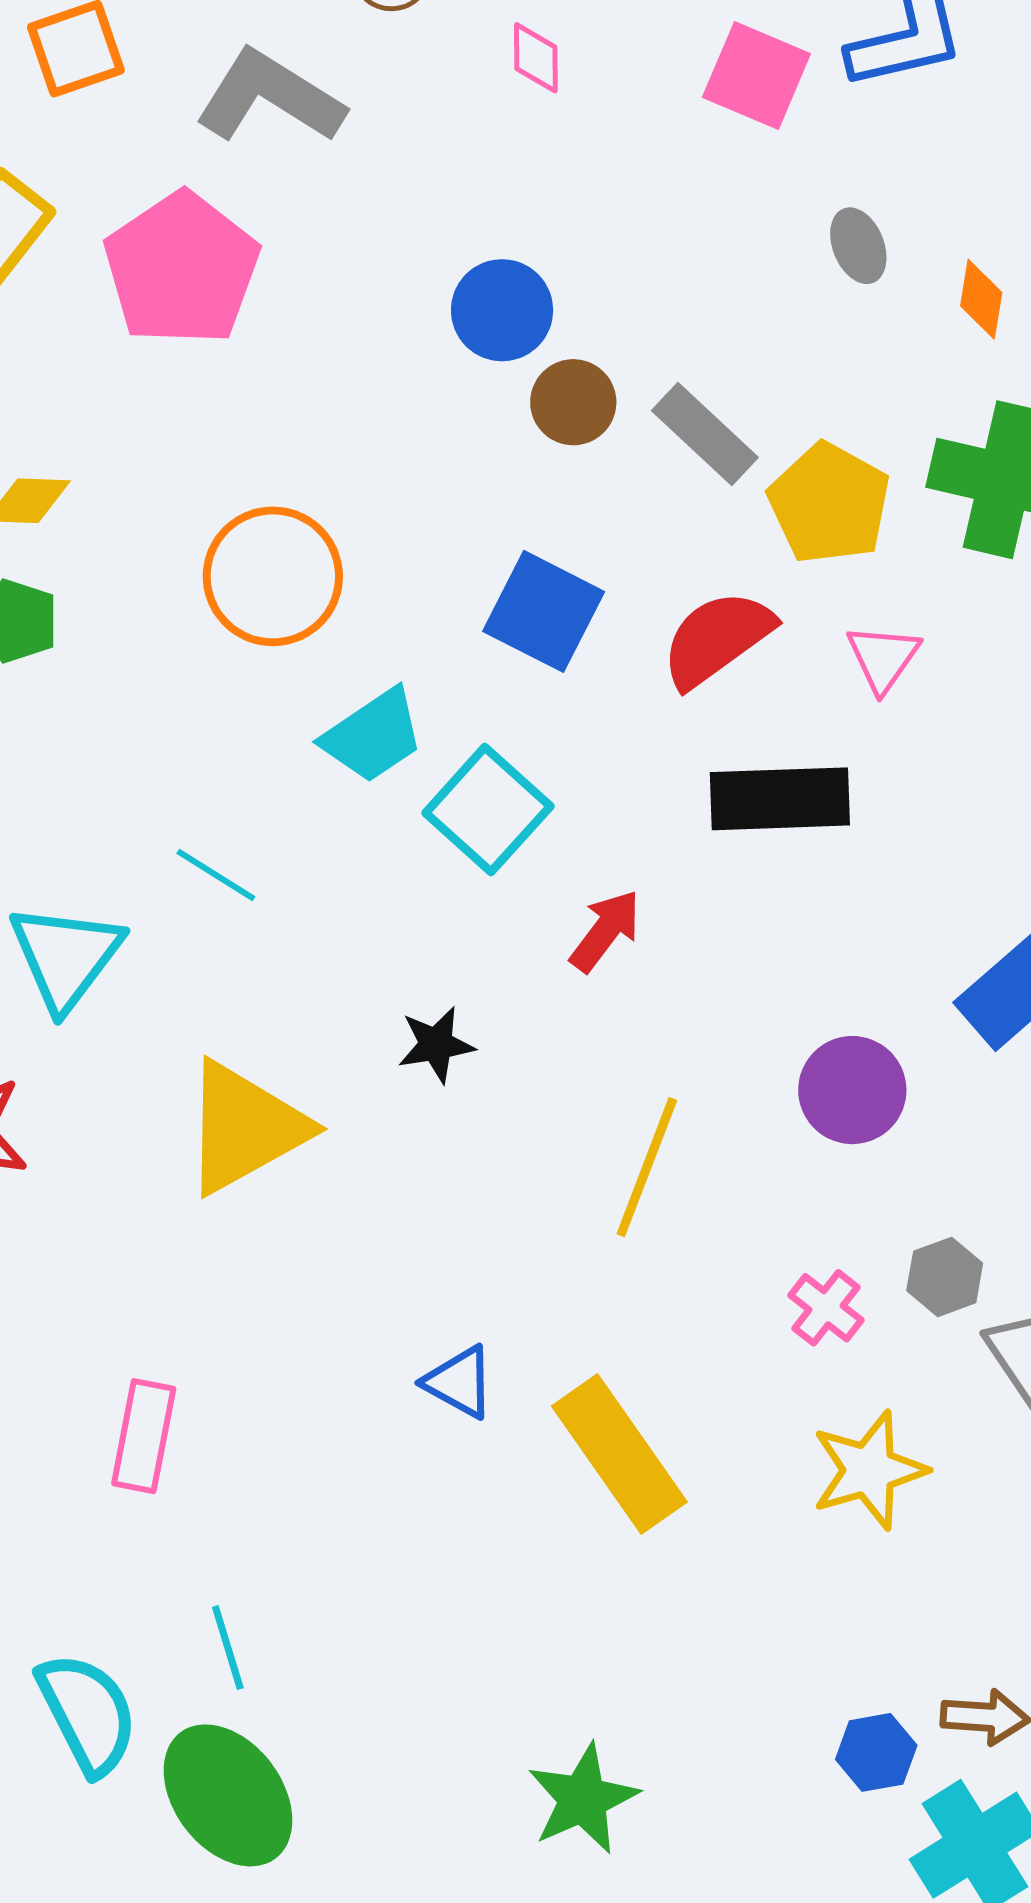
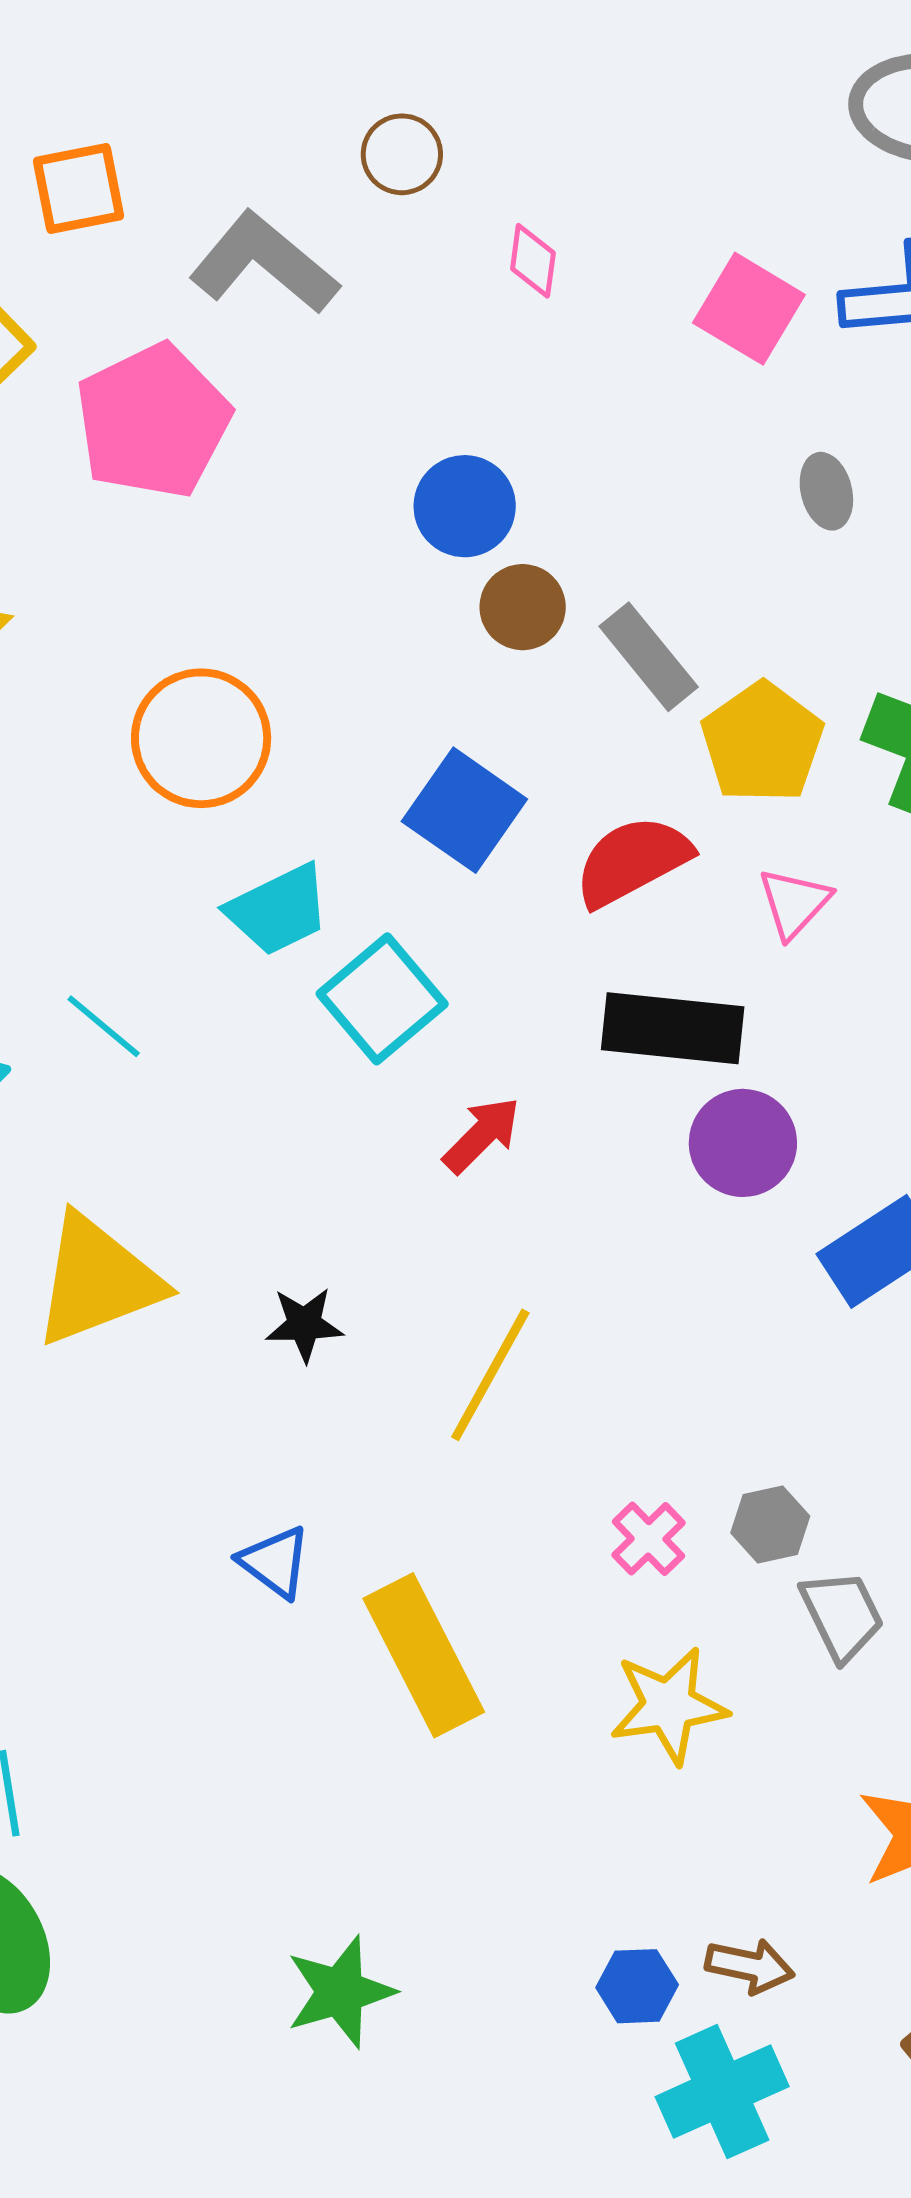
black star: (436, 1045) -> (304, 1324), moved
purple circle: (852, 1090) -> (743, 1143), moved

